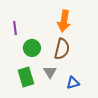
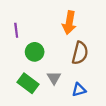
brown semicircle: (62, 49) -> (80, 53), moved
green rectangle: (26, 77) -> (28, 83), turned -36

